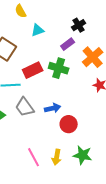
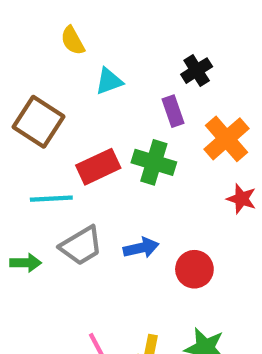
purple rectangle: (68, 44) -> (173, 111), turned -72
gray trapezoid: (25, 107) -> (81, 246), turned -85
red circle: (69, 124) -> (194, 269), moved

